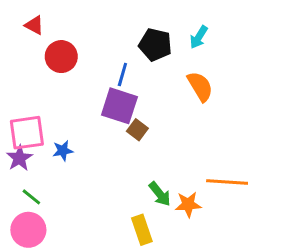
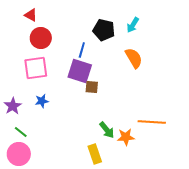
red triangle: (34, 25) -> (31, 15), moved
brown square: (137, 130) -> (92, 87), turned -32
pink square: (27, 133) -> (36, 68), moved

